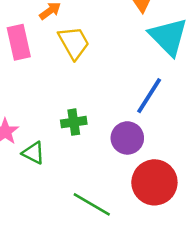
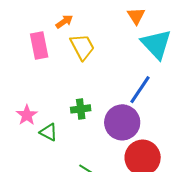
purple circle: (127, 138) -> (122, 122), size x1.4

